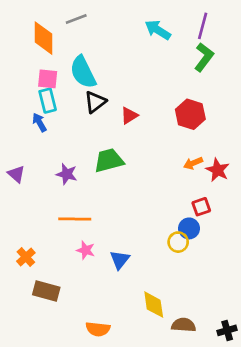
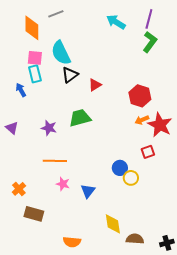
red hexagon: (190, 114) -> (140, 96), moved
blue arrow: (39, 122) -> (21, 90), moved
red star: (218, 170) -> (160, 125), size x1.4
blue circle: (189, 228) -> (120, 168), moved

